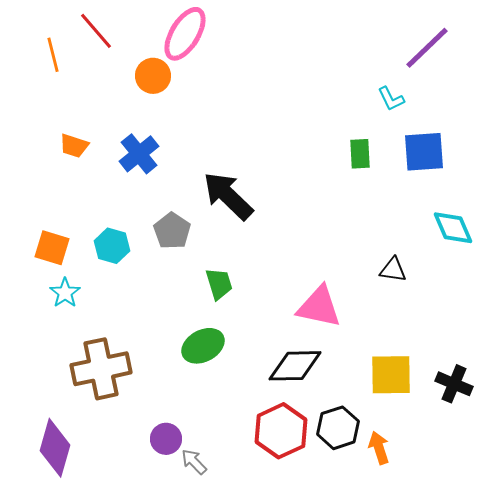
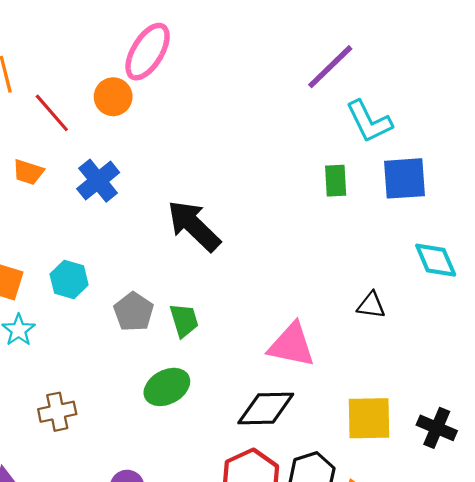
red line: (96, 31) -> (52, 113), moved
purple line: (427, 48) -> (330, 67), moved
cyan L-shape: (391, 99) -> (369, 121), size x1.6
gray pentagon: (172, 231) -> (134, 312), moved
brown cross: (101, 369) -> (57, 412), size x0.6

